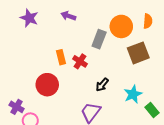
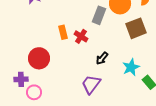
red circle: (47, 85) -> (39, 58), moved
purple cross: (17, 107) -> (21, 79), turned -32

